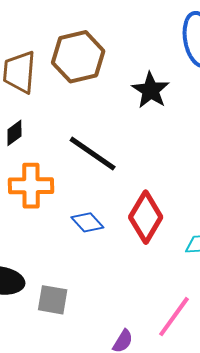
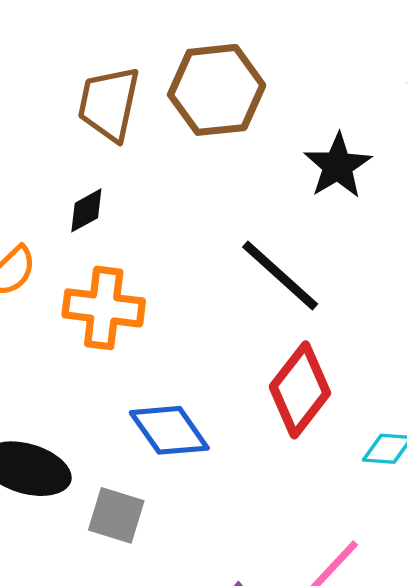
black line: (93, 154) -> (280, 275), moved
blue diamond: (87, 222) -> (169, 430), moved, size x1.4

